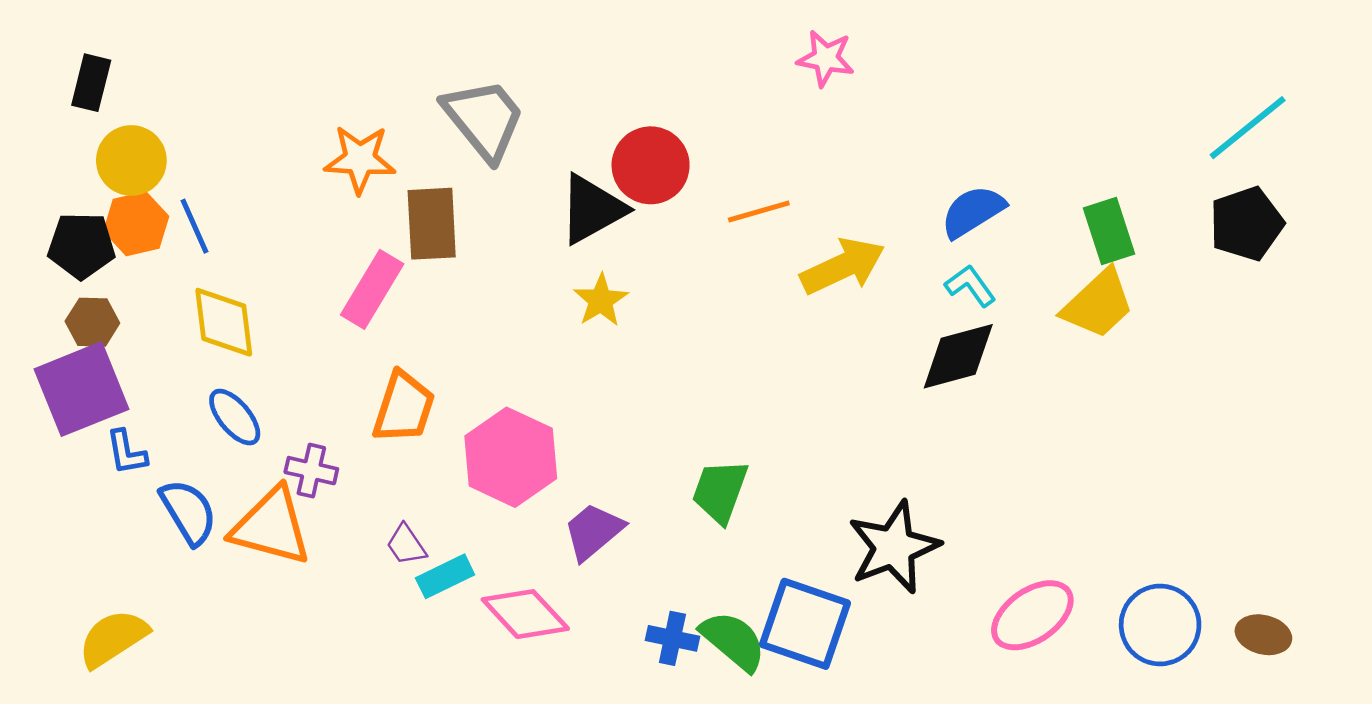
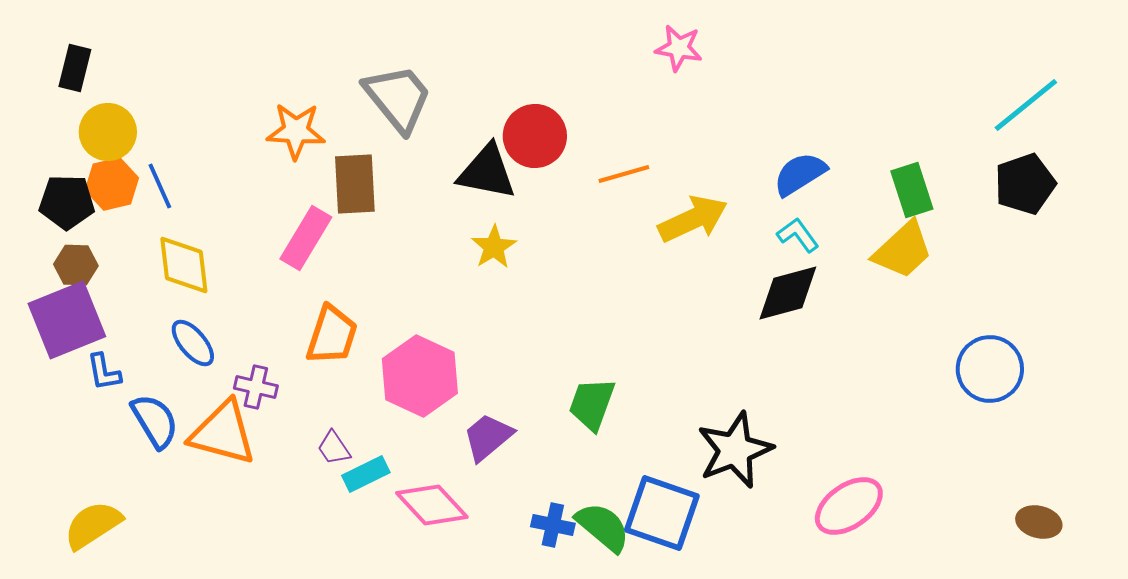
black triangle: (592, 209) -> (487, 172), turned 40
blue circle: (1160, 625) -> (990, 369), moved

